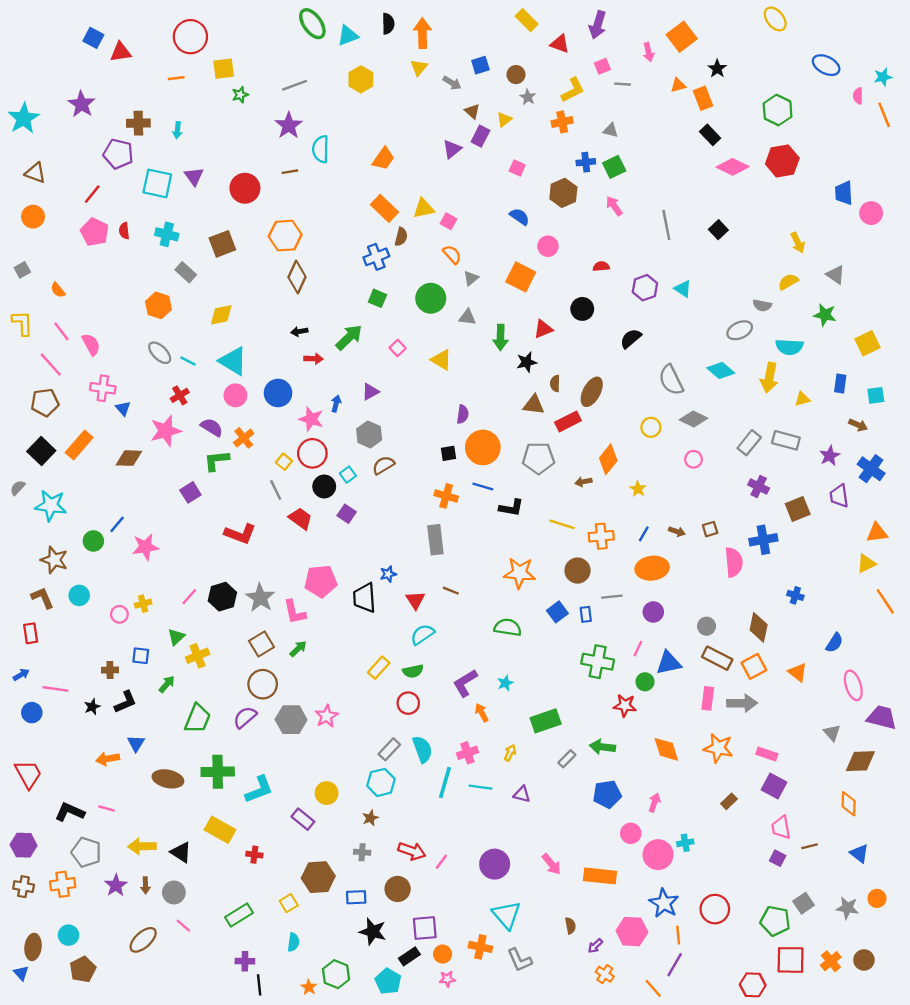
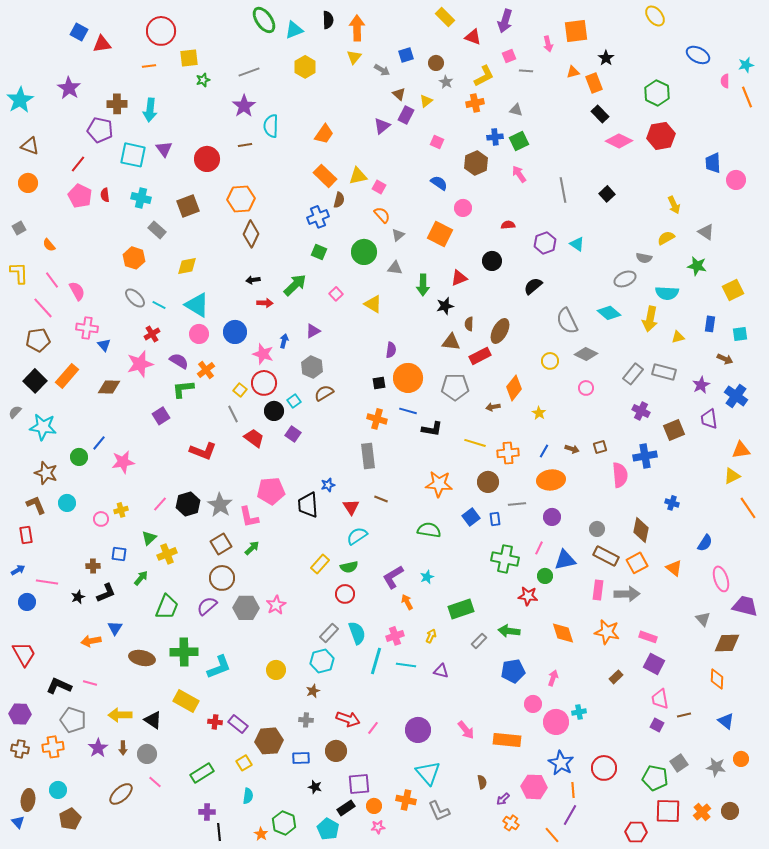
orange square: (682, 37) -> (576, 31), turned 30
cyan arrow: (177, 130) -> (150, 110), size x1.6
purple rectangle: (303, 819) -> (238, 724), moved
black star: (373, 932) -> (315, 787), size x0.6

